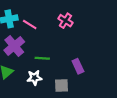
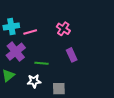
pink line: (30, 25) -> (30, 32), turned -48
purple rectangle: (78, 66) -> (72, 55), moved

